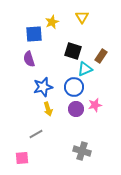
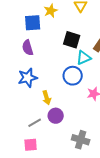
blue star: (43, 87) -> (28, 78), moved
purple circle: (76, 109) -> (56, 116), moved
pink square: (22, 158) -> (31, 145), moved

